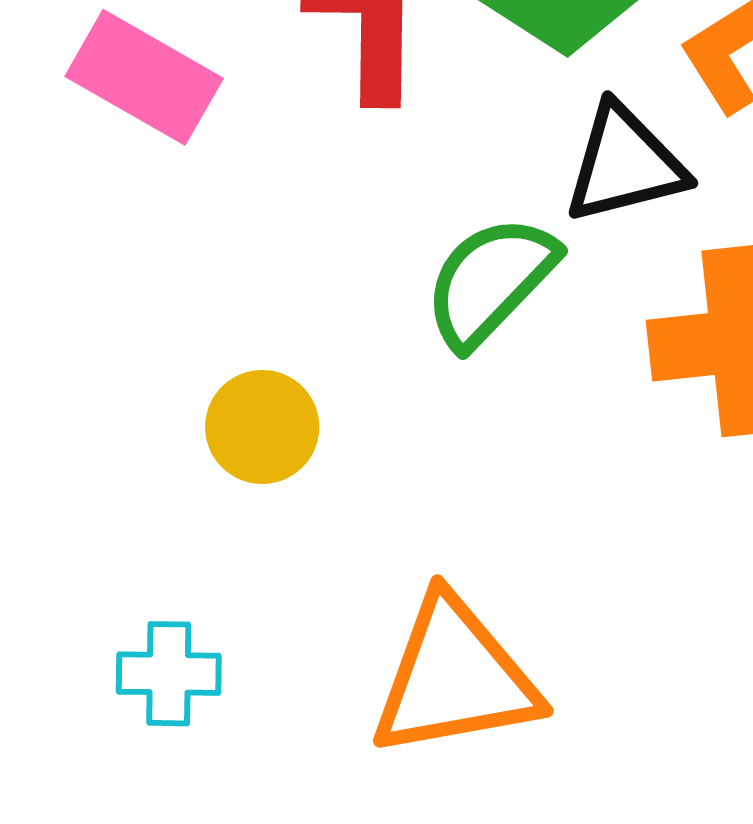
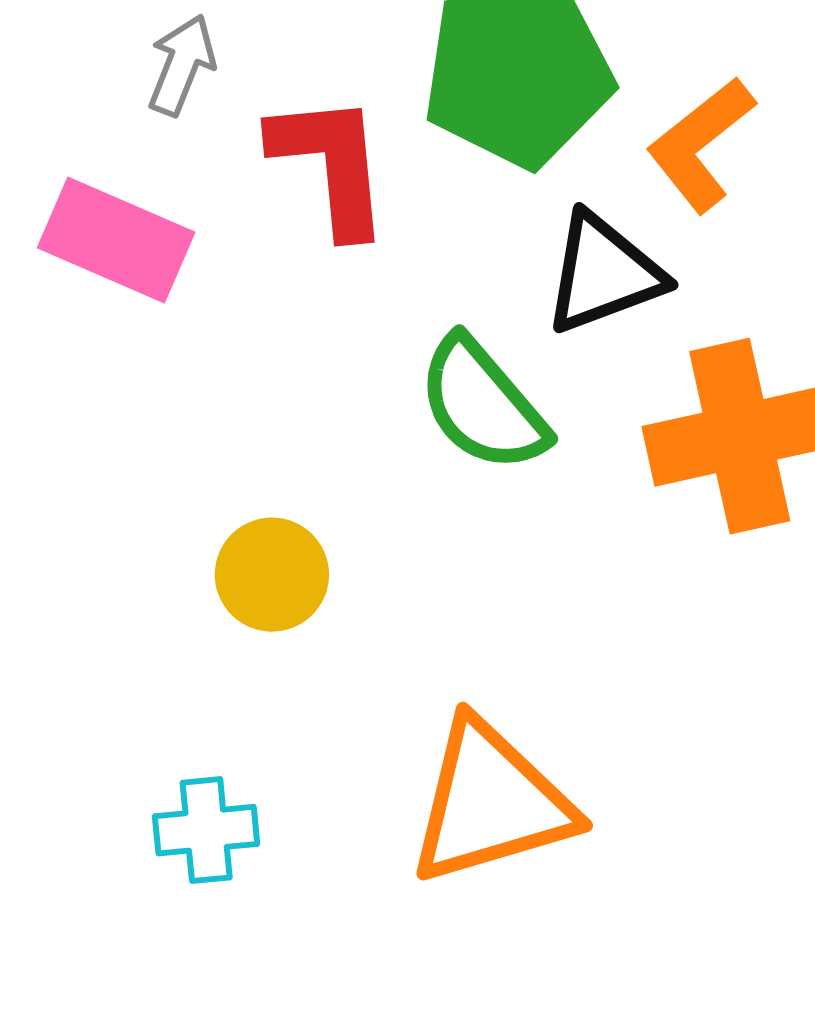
green semicircle: (490, 281) -> (483, 405), turned -78

